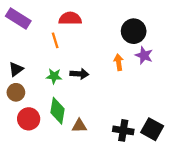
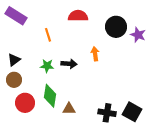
red semicircle: (70, 18) -> (78, 16), moved
purple star: (144, 55) -> (138, 35), moved
orange arrow: (119, 62) -> (95, 54), moved

